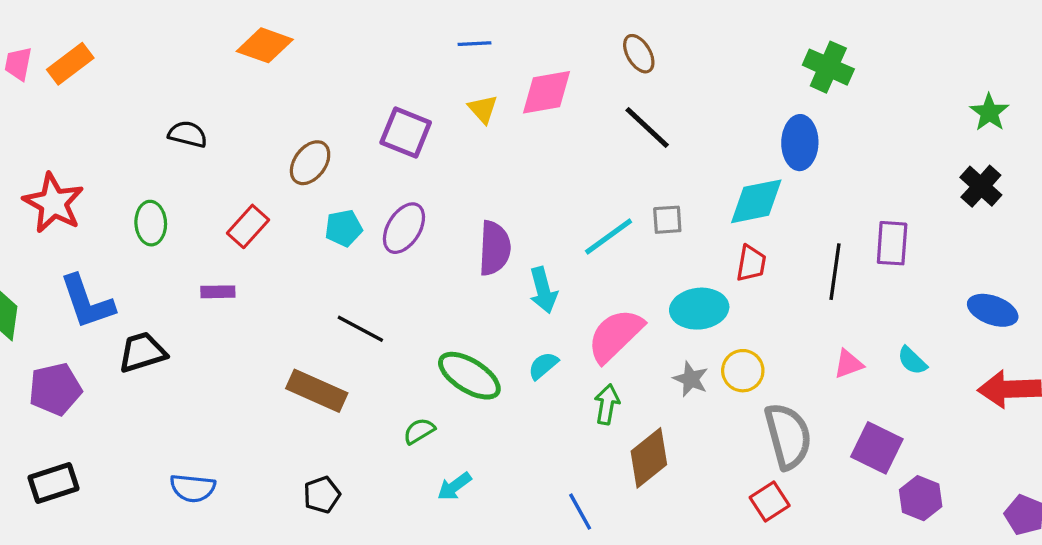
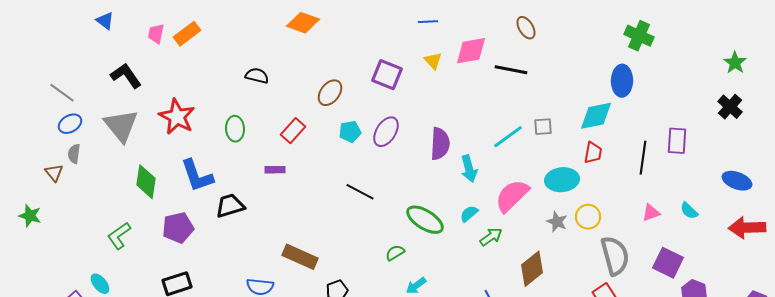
black line: (647, 127) -> (511, 70), moved, turned -32
brown rectangle: (317, 391) -> (300, 257), moved
green arrow: (607, 404) -> (491, 237), moved, turned 45

